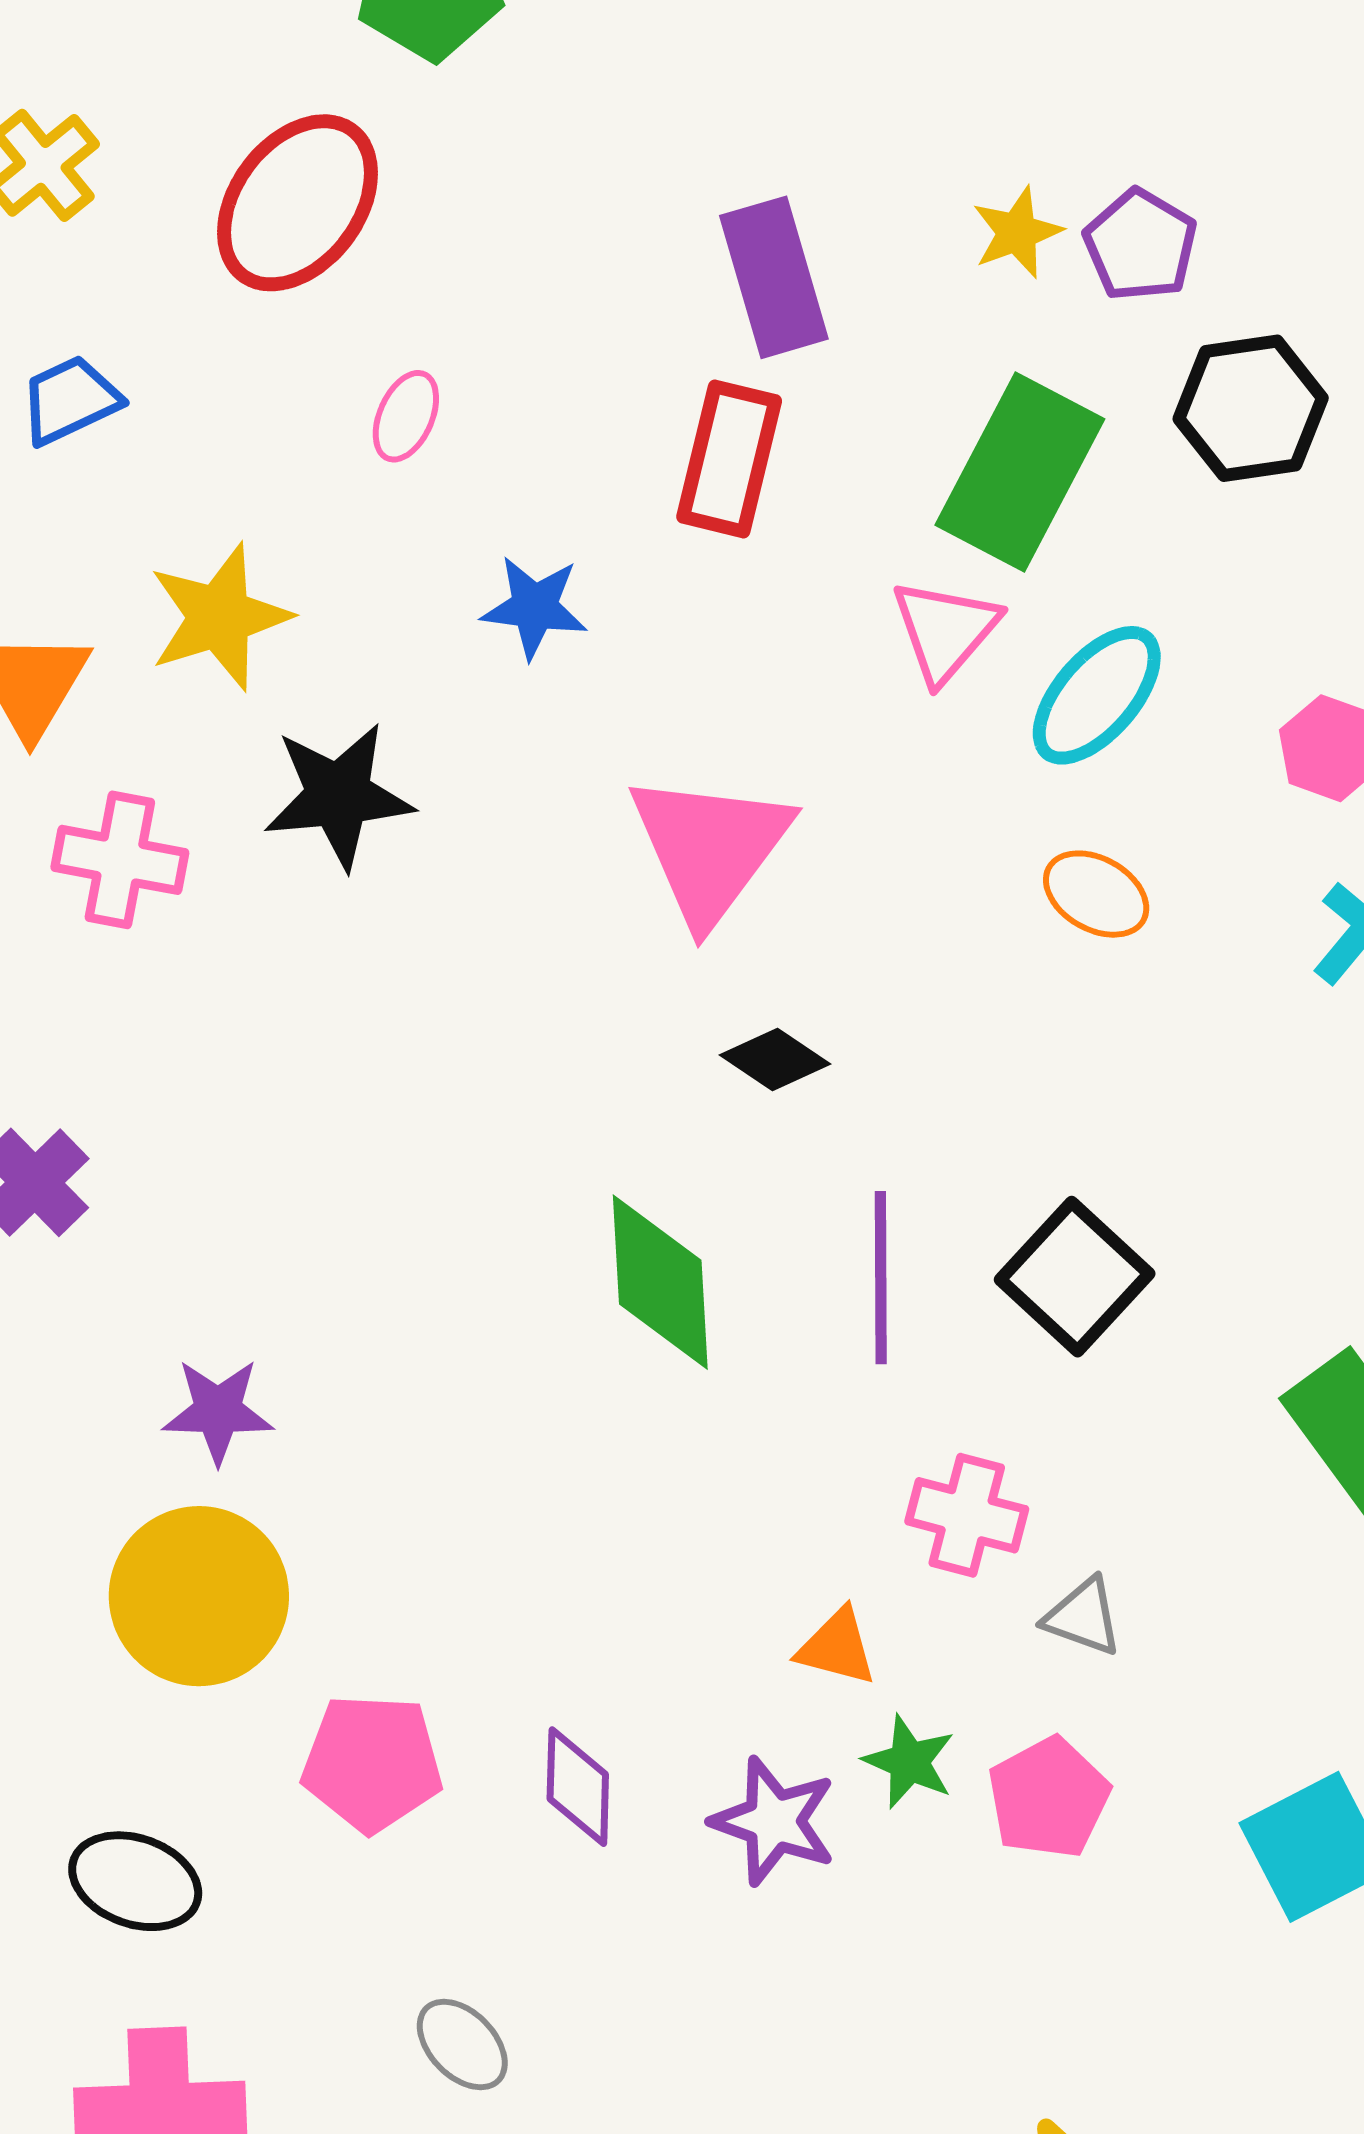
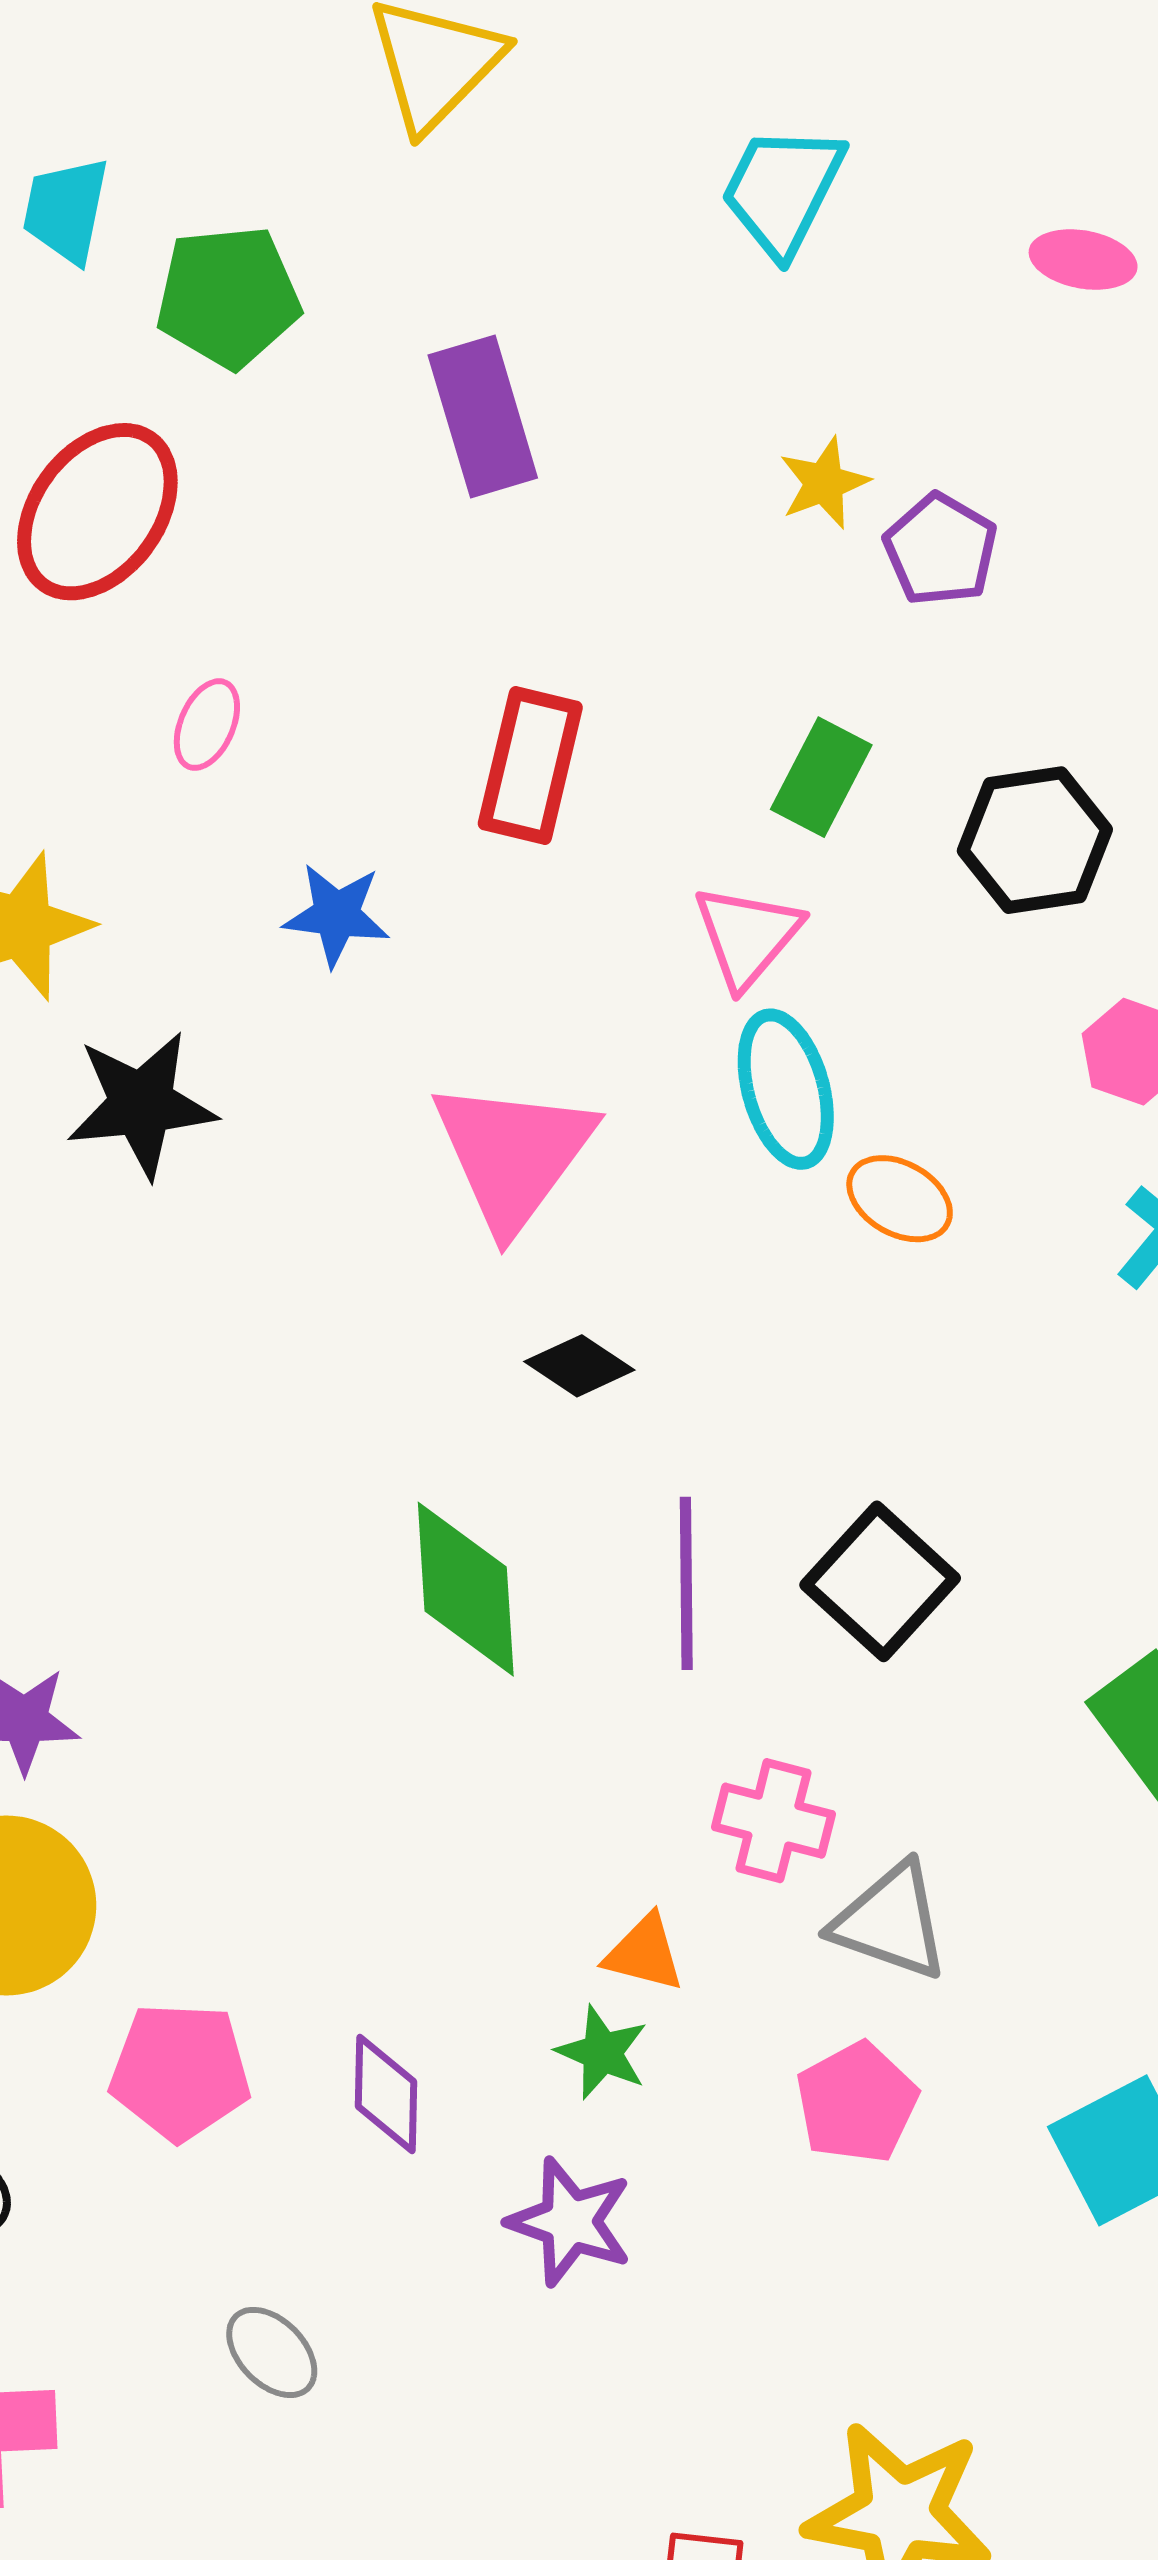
yellow star: (1017, 232) -> (824, 483), moved
purple rectangle: (774, 277) -> (483, 417), moved
black hexagon: (1251, 408) -> (1035, 840), moved
green rectangle: (1020, 472) -> (821, 777), size x0.6
cyan ellipse: (1097, 695) -> (786, 1089), moved, turned -56
gray triangle: (1083, 1617) -> (890, 1922), size x1.5
green star: (909, 1762) -> (602, 2053), moved
purple star: (774, 1821) -> (570, 2222), moved

